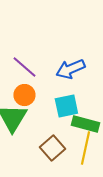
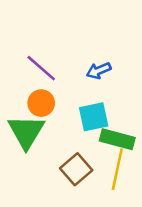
blue arrow: (70, 69) -> (99, 71), size x0.7

